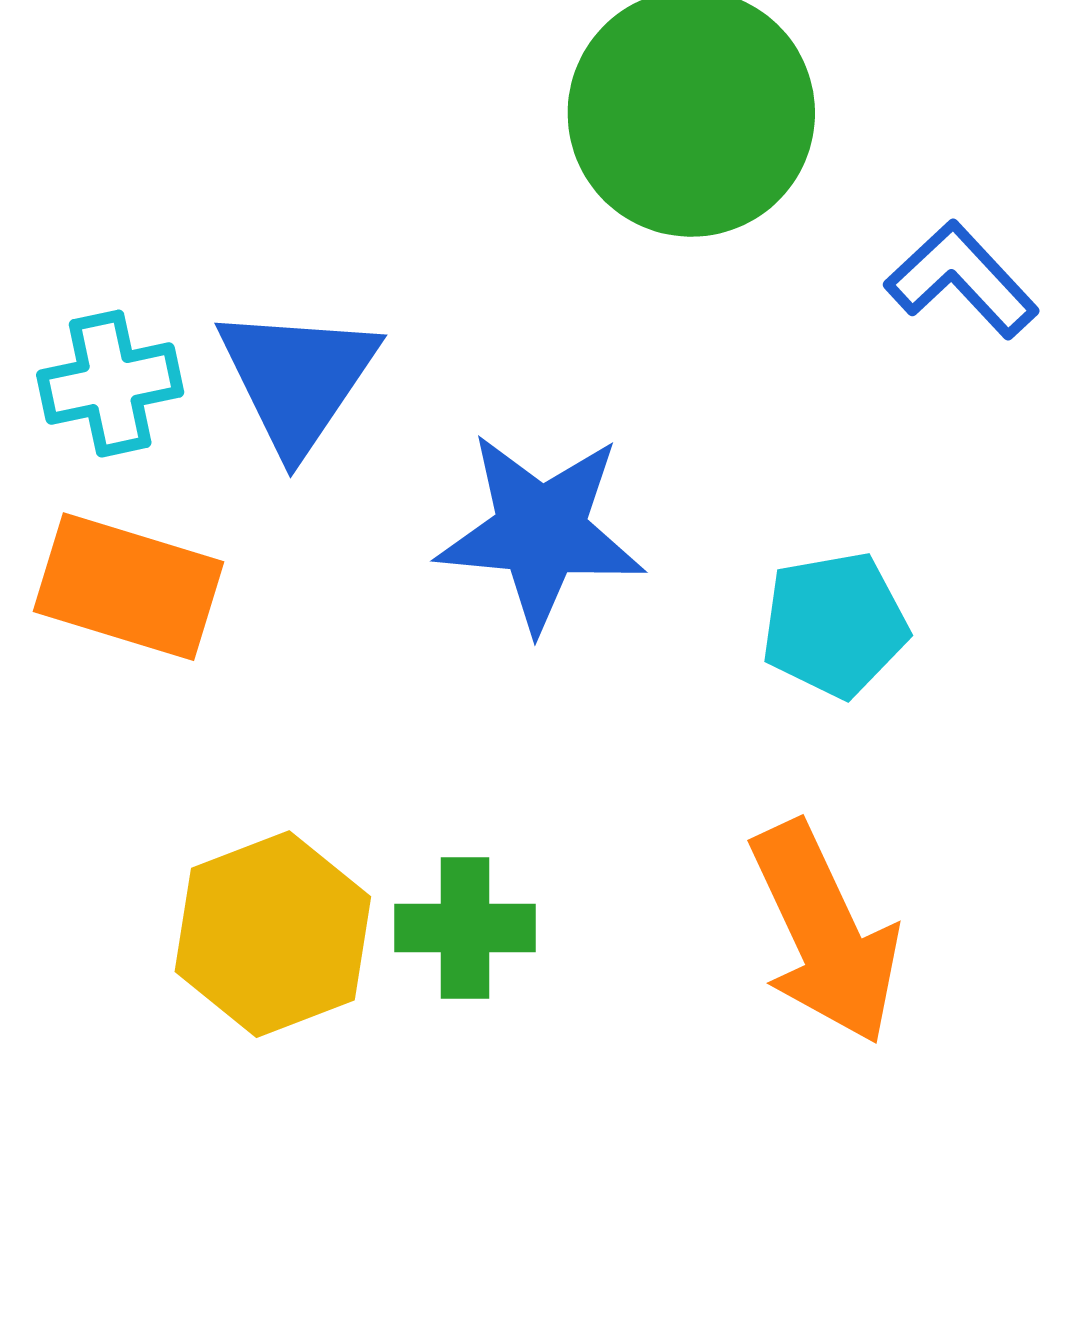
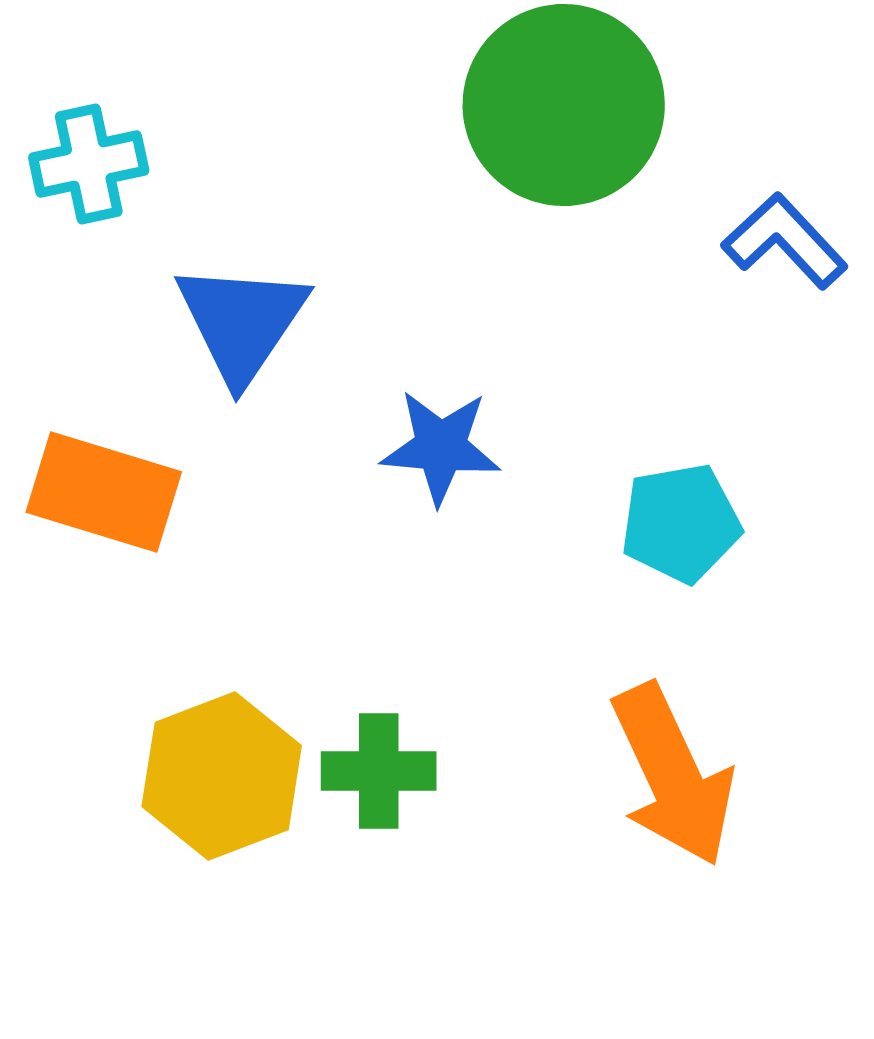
cyan cross: (110, 384) -> (89, 164), moved
blue star: (541, 532) -> (441, 447), size x0.7

